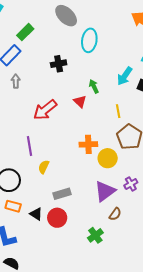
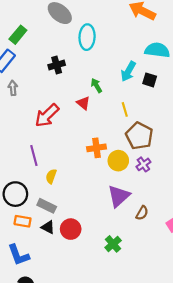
purple cross: (131, 184) -> (143, 164), moved
gray rectangle: (62, 194) -> (47, 206), moved, turned 48
brown semicircle: (115, 214) -> (142, 213), moved

